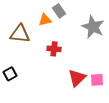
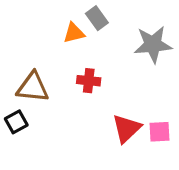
gray star: (93, 27) -> (153, 44), turned -30
brown triangle: (20, 34) -> (33, 87), moved

